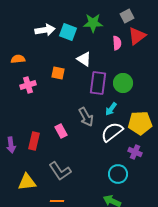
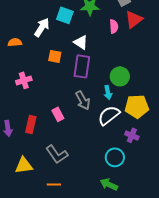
white arrow: (45, 30) -> (42, 27), moved, turned -48
purple rectangle: (98, 83) -> (82, 66), moved
green circle: (123, 83) -> (120, 76), moved
pink cross: (28, 85) -> (24, 80), moved
cyan arrow: (111, 109) -> (108, 92), turned -48

